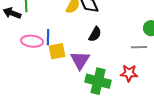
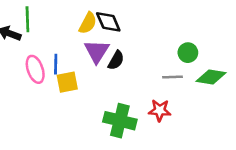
pink ellipse: (32, 41) -> (35, 69), turned 65
purple triangle: (80, 60) -> (97, 51), moved

